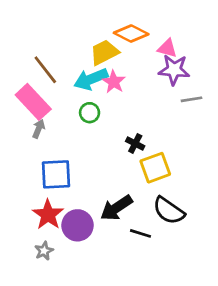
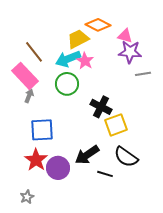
green circle: (90, 113) -> (67, 84), size x1.5
black cross: (135, 144) -> (101, 107), size x1.5
gray star: (44, 251) -> (27, 197), moved

